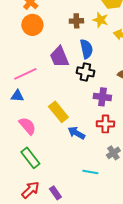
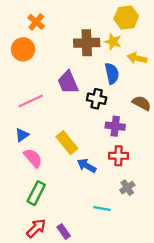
brown cross: (76, 21) -> (87, 43), size x1.6
orange circle: (32, 25) -> (23, 49), moved
blue semicircle: (86, 49) -> (112, 74), moved
blue triangle: (17, 96) -> (22, 135), moved, turned -40
green rectangle: (30, 158) -> (36, 193), turned 65

